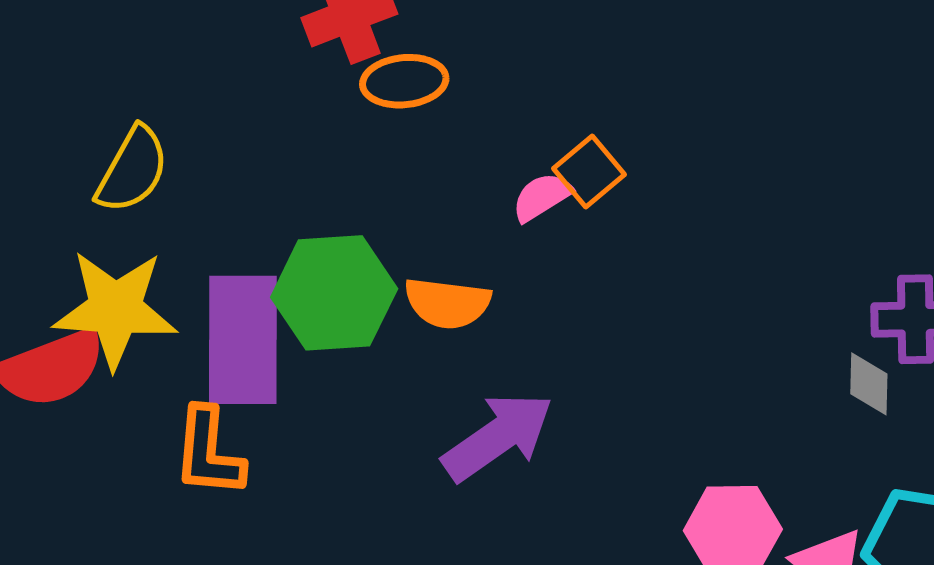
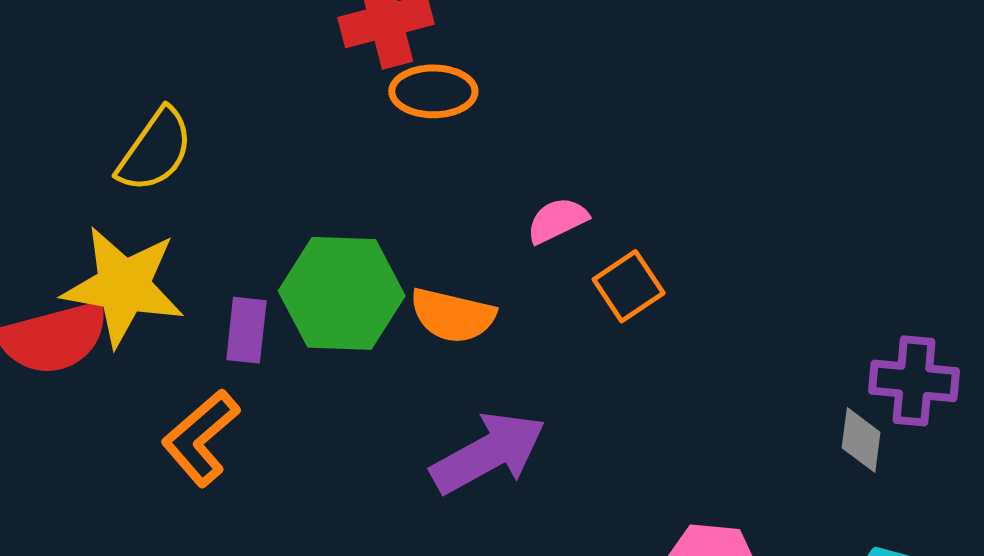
orange square: (589, 171) -> (629, 286), moved
purple rectangle: (243, 340) -> (246, 330), size x0.5
orange L-shape: (209, 452) -> (201, 438), turned 38

